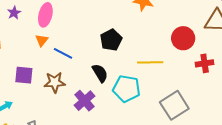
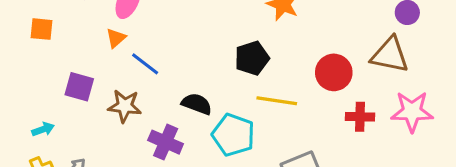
black pentagon: (111, 40) -> (252, 58), moved
black semicircle: (100, 73) -> (197, 104), turned -48
purple cross: (84, 101) -> (166, 142), turned -35

